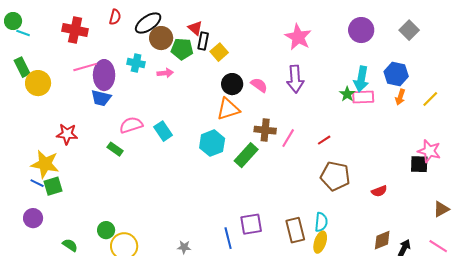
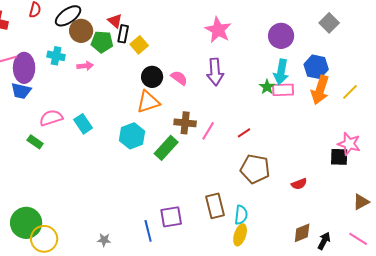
purple circle: (361, 30) -> (281, 36), moved
orange arrow: (400, 97) -> (320, 90), size x1.8
green circle: (106, 230) -> (26, 223), size x1.8
brown rectangle: (295, 230) -> (215, 206), moved

